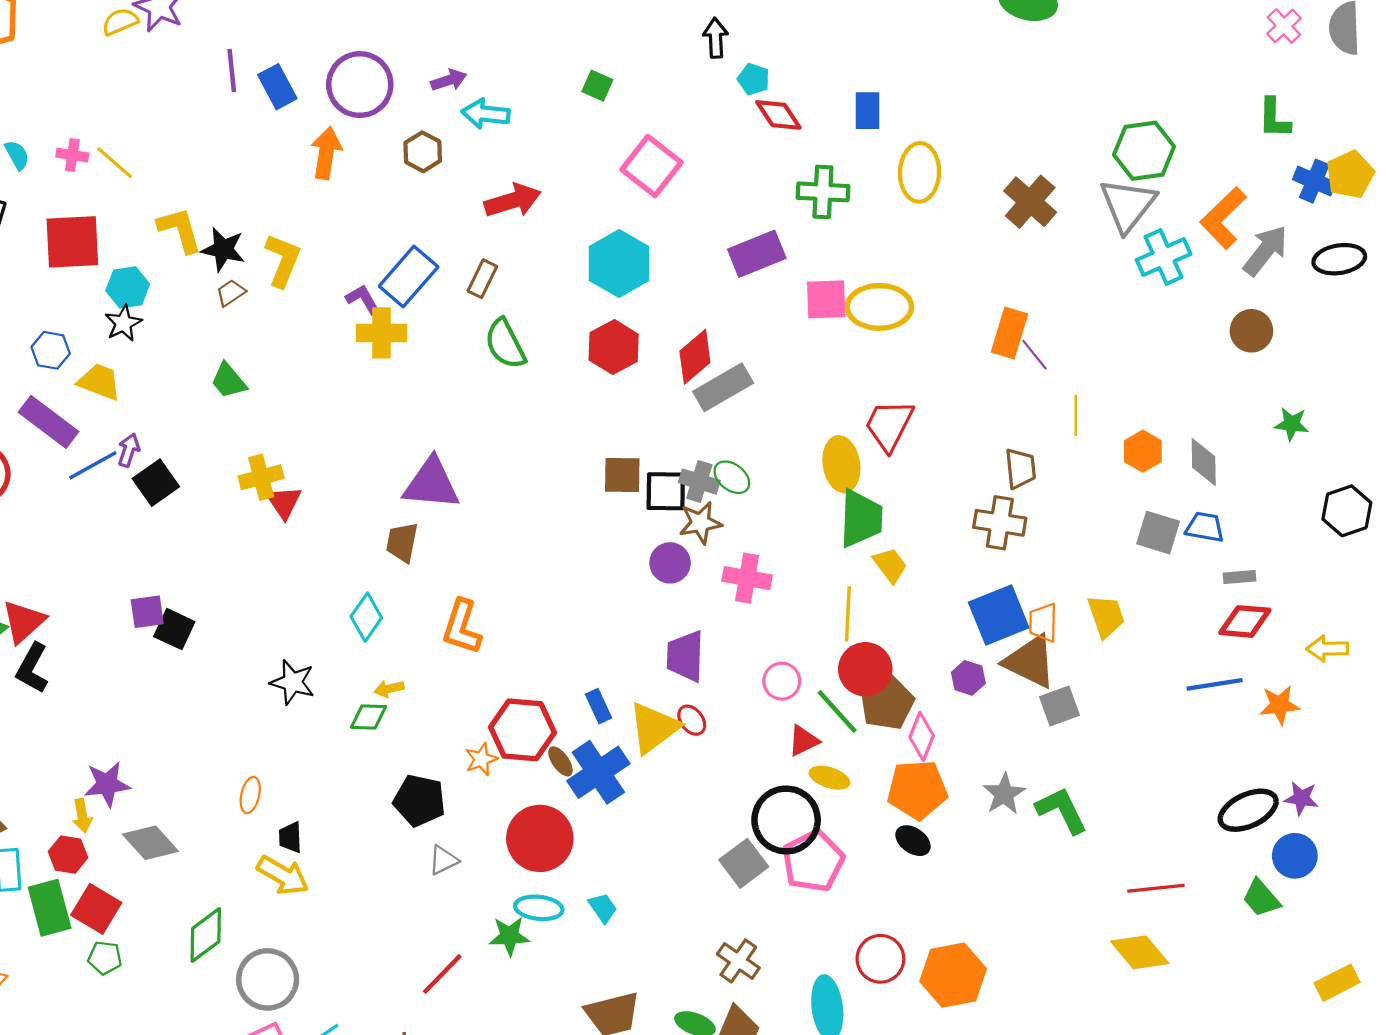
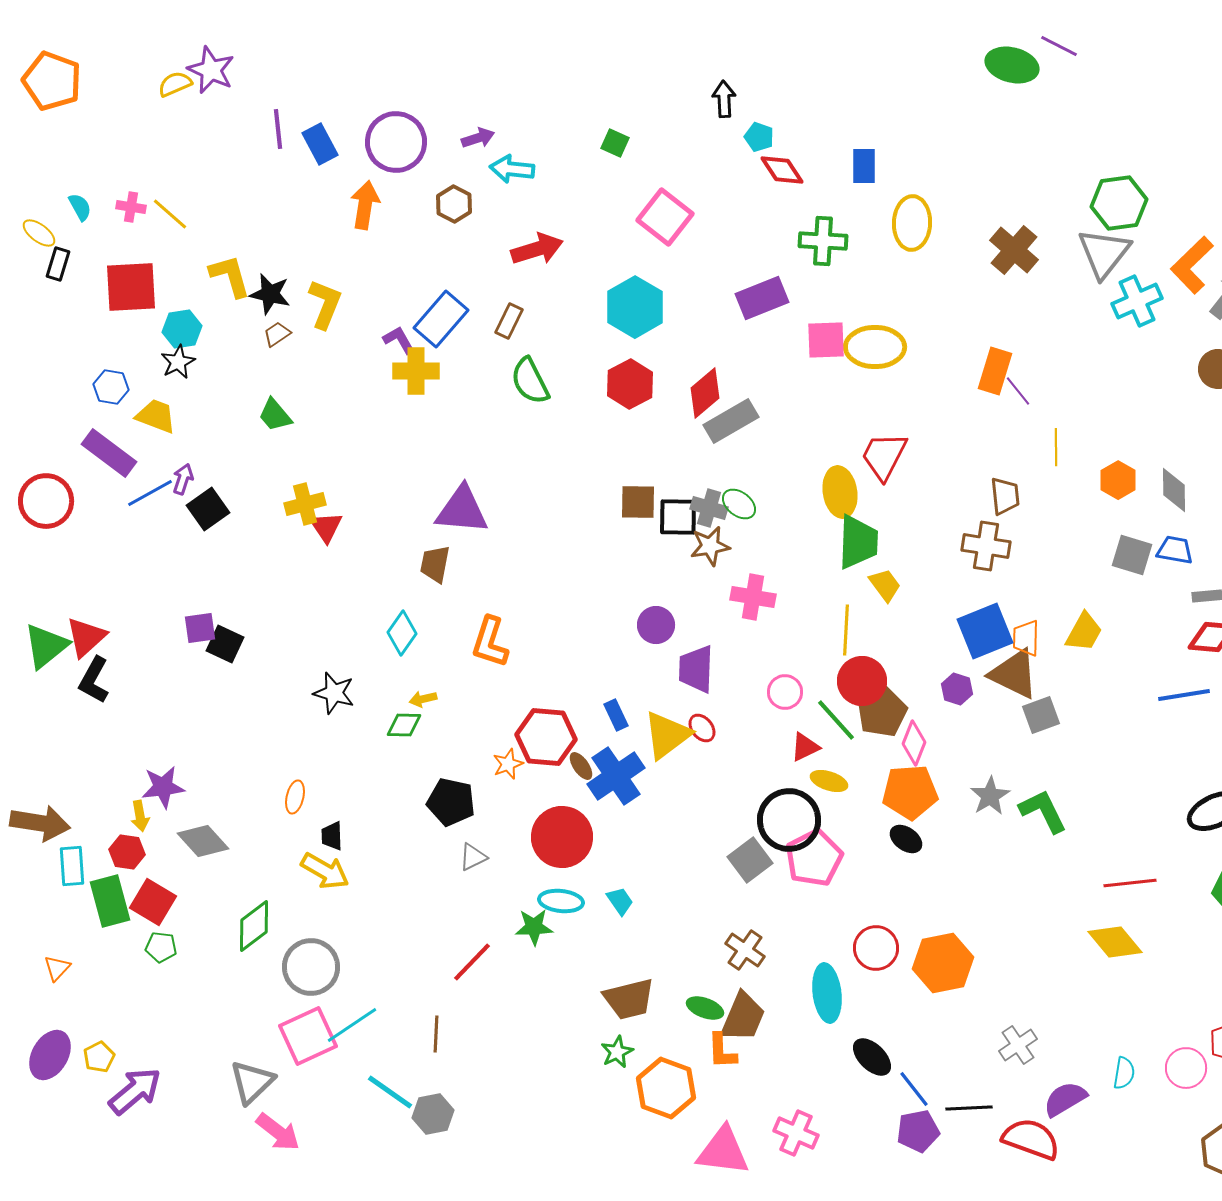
purple circle: (670, 563) -> (656, 625), moved
yellow trapezoid: (1106, 616) -> (1084, 632), turned 48

